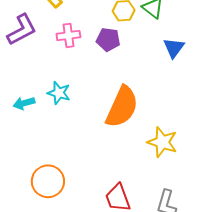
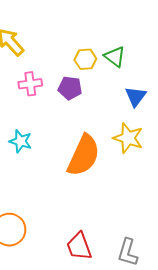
yellow star: (162, 142) -> (128, 138), moved

